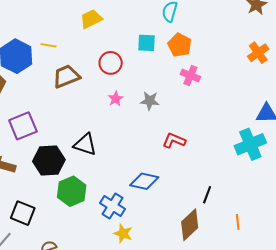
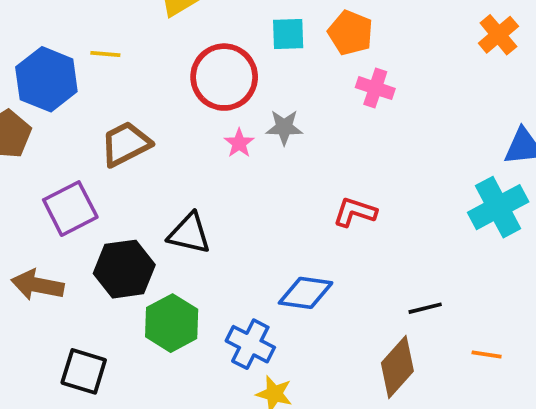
red circle: (111, 63) -> (224, 77), size x1.5
brown trapezoid: (66, 76) -> (126, 144), moved
gray star: (150, 101) -> (284, 127), moved
black line: (207, 195) -> (425, 308), turned 60
orange line: (238, 222) -> (487, 355), turned -70

